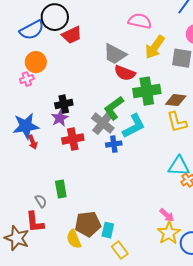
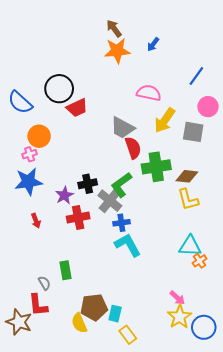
blue semicircle: (32, 30) -> (20, 102), moved, turned 70
red semicircle: (125, 73) -> (133, 148), turned -130
black cross: (64, 104) -> (88, 184), moved
blue star: (26, 126) -> (29, 182), moved
cyan L-shape: (134, 126) -> (128, 245), moved, turned -92

